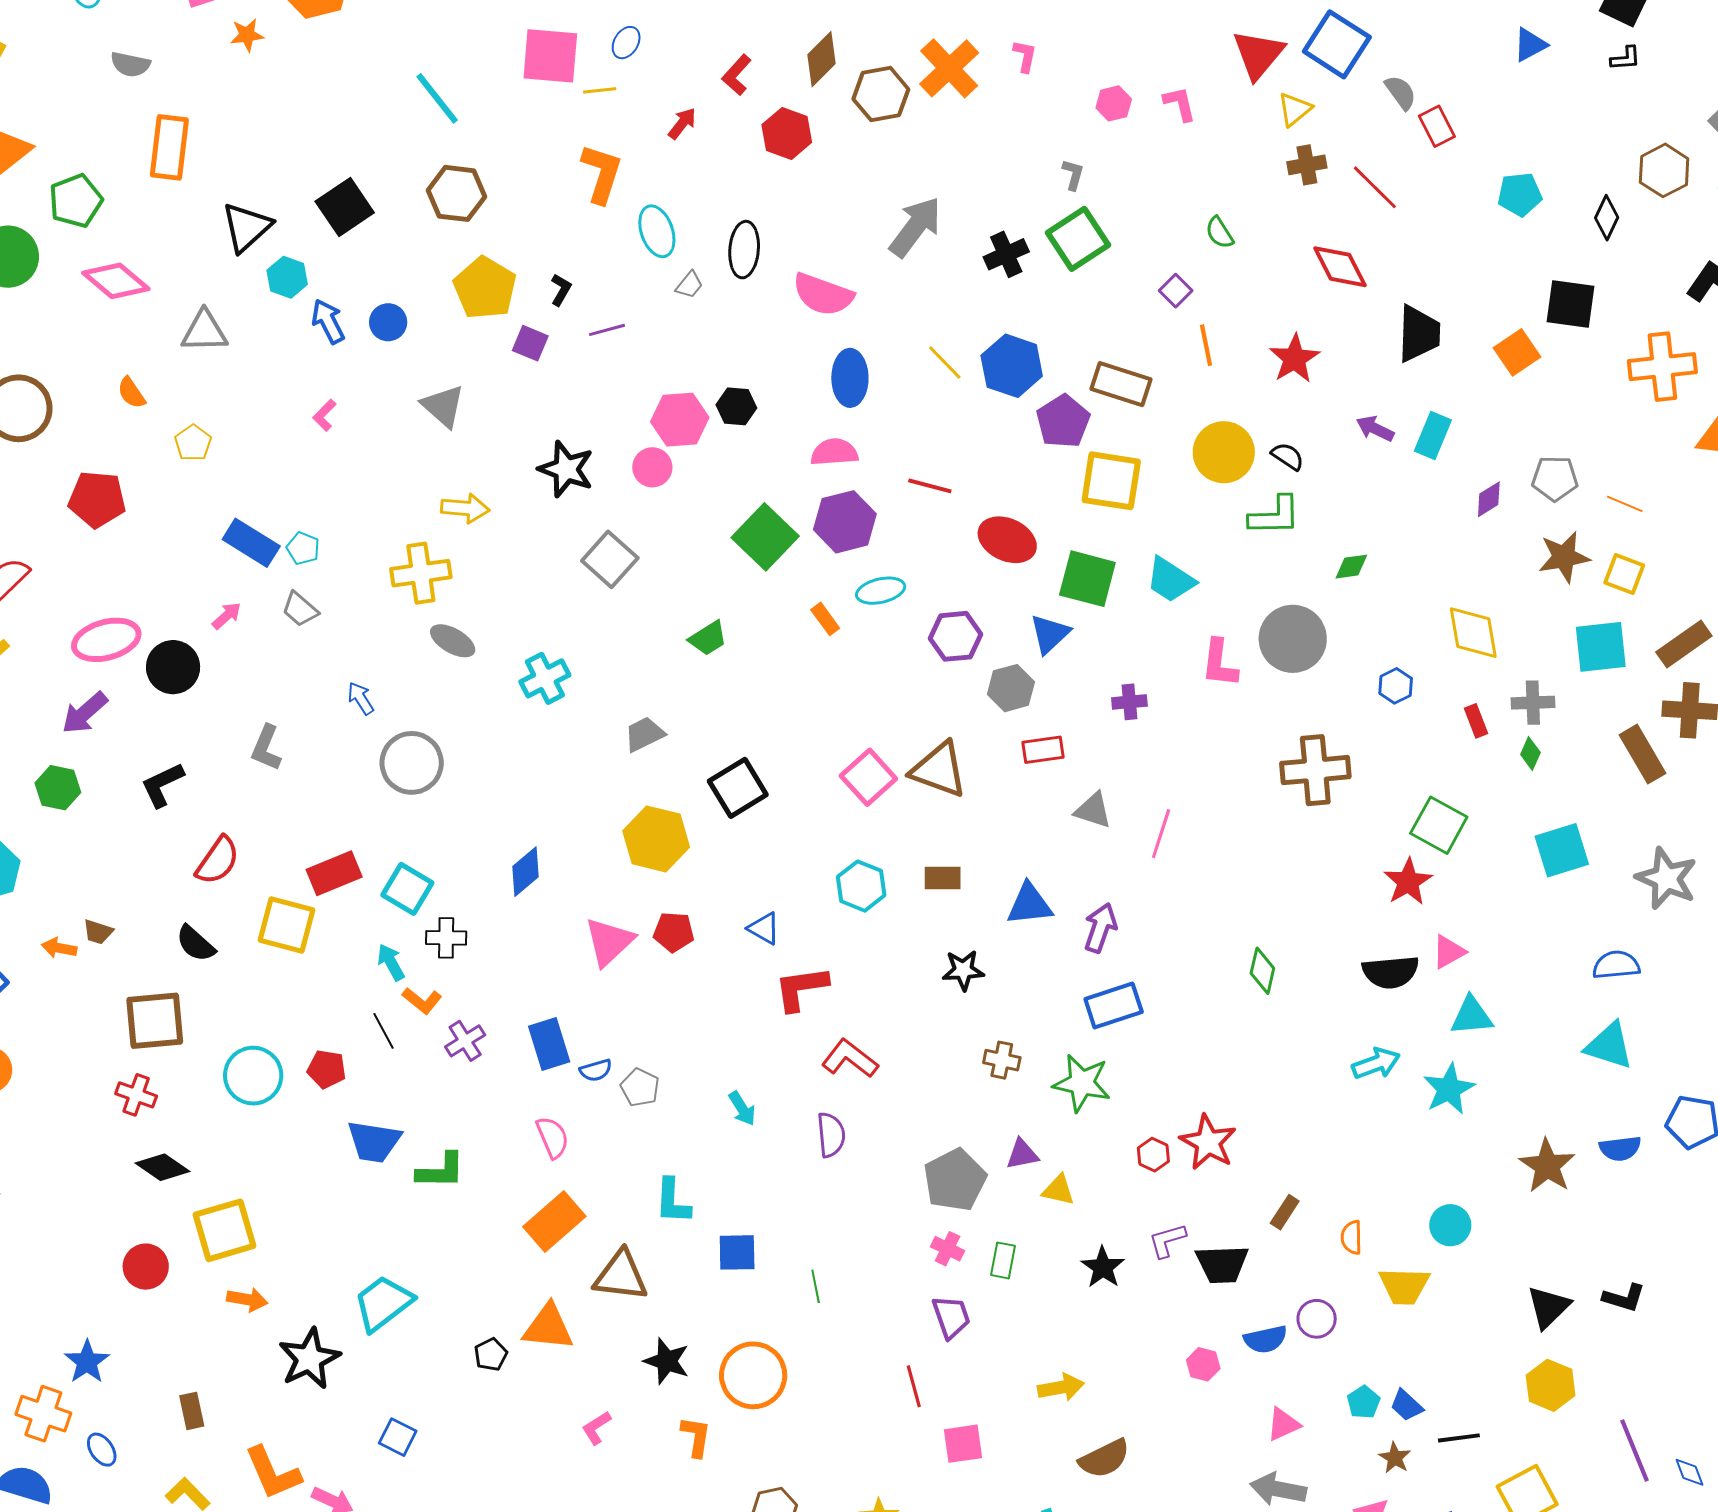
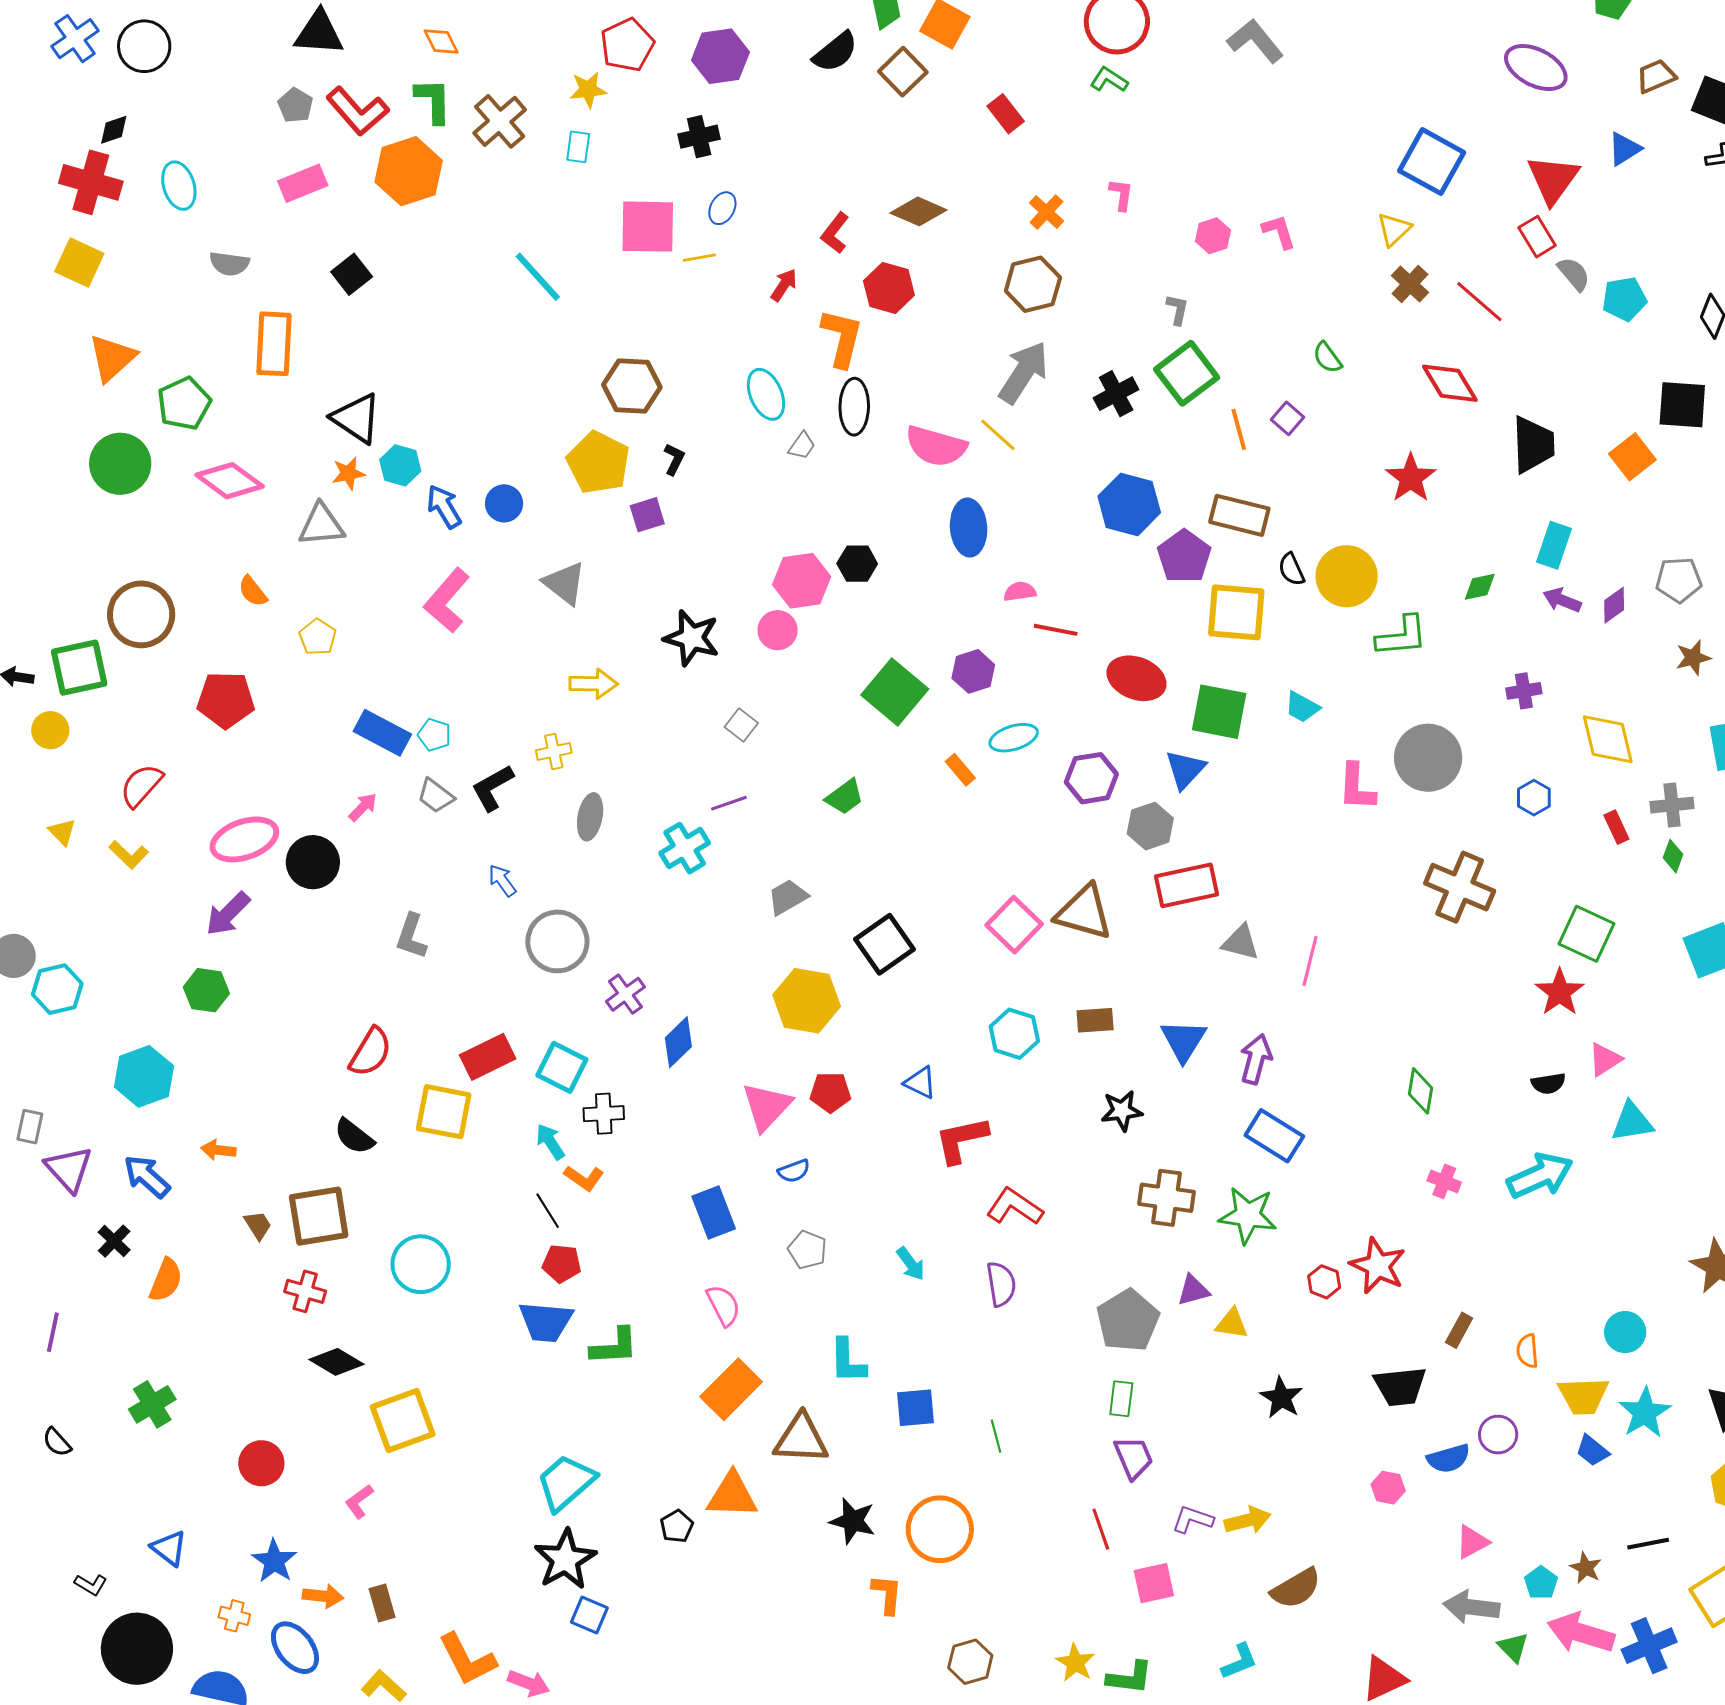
orange star: (247, 35) -> (348, 473), moved
red triangle: (1258, 54) -> (1553, 179), moved
brown diamond: (821, 59) -> (918, 211), turned 72
orange cross: (949, 68) -> (1047, 212), size x0.6
gray semicircle: (1401, 92) -> (1574, 274), moved
brown hexagon: (881, 94) -> (1033, 284), moved
brown cross: (1307, 165) -> (1410, 284), turned -33
orange L-shape: (602, 174) -> (842, 338), moved
brown hexagon: (456, 193) -> (632, 386), moved
black square: (345, 207) -> (352, 274), moved, size x0.7
black triangle: (247, 227) -> (356, 418), turned -40
purple line: (607, 330) -> (729, 803), moved
purple square: (530, 343) -> (647, 515), turned -36
orange line: (1206, 345) -> (1239, 429), moved
yellow line: (945, 362) -> (998, 435), moved
pink L-shape: (324, 415) -> (447, 601), size x2.0
purple arrow: (1375, 429) -> (1562, 600), moved
pink semicircle: (834, 452) -> (1020, 592), moved, size x0.7
black semicircle: (1288, 456) -> (1291, 569), moved, turned -144
purple hexagon: (845, 522) -> (973, 671), size x0.7
brown star: (1564, 557) -> (1693, 658), size x0.7
gray square: (610, 559) -> (741, 725), size x0.6
green diamond: (1351, 567) -> (1480, 587), moved
yellow cross: (421, 573) -> (554, 752), size x0.6
cyan trapezoid: (1170, 580) -> (1302, 707), size x0.7
gray ellipse: (453, 641) -> (590, 817), turned 75
purple cross: (1129, 702) -> (1524, 691), moved
red rectangle: (1043, 750) -> (1186, 885), size x1.5
brown cross: (1315, 770) -> (1460, 887), turned 32
black L-shape: (162, 785) -> (492, 788), moved
blue triangle: (1029, 904) -> (1183, 1040), turned -48
brown trapezoid: (98, 932) -> (258, 1225), moved, turned -136
black semicircle: (1391, 972) -> (1548, 1083), size x0.6
blue rectangle: (1114, 1006) -> (1274, 1136), turned 54
purple cross: (465, 1041) -> (625, 994), moved
brown cross: (1002, 1060) -> (1166, 1198), size x1.5
cyan arrow: (1376, 1063) -> (1540, 1176), size x1.4
red pentagon: (327, 1069) -> (562, 1263), moved
blue semicircle: (596, 1070) -> (794, 1171), moved
cyan star: (1449, 1089) -> (1645, 1413), moved
purple L-shape: (1167, 1240) -> (1193, 1519), moved, turned 39
pink cross: (948, 1249) -> (1444, 1181), moved
green rectangle: (1003, 1260) -> (1121, 1399), moved
red circle: (146, 1267) -> (261, 1463), moved
orange arrow: (247, 1300) -> (323, 1596), moved
black star: (309, 1359) -> (565, 1559), moved
cyan pentagon: (1364, 1402) -> (1541, 1583), moved
blue trapezoid: (1406, 1405) -> (1592, 1451), moved
orange cross: (43, 1414) -> (234, 1616), size x0.6
pink L-shape: (596, 1428) -> (359, 1501), moved
blue ellipse: (102, 1450) -> (295, 1648), size x1.6

